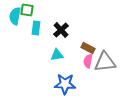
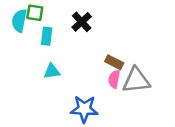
black cross: (61, 30) -> (82, 22), moved
cyan triangle: (57, 55) -> (52, 71), moved

